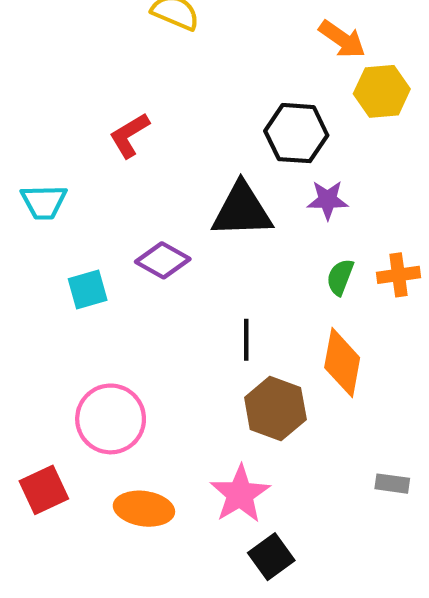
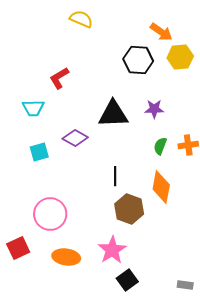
black hexagon: (296, 133) -> (138, 60), moved
cyan trapezoid: (44, 202) -> (33, 108), moved
gray rectangle: (392, 484) -> (185, 285), moved

